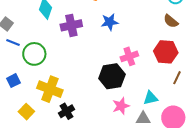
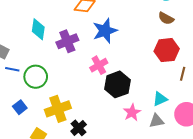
blue star: (110, 22) -> (105, 31), size x1.4
pink cross: (129, 56) -> (99, 65), moved
yellow cross: (50, 89) -> (58, 109), turned -30

